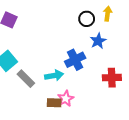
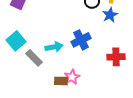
blue star: (98, 41) -> (110, 15), moved
cyan arrow: (54, 75) -> (54, 47), moved

